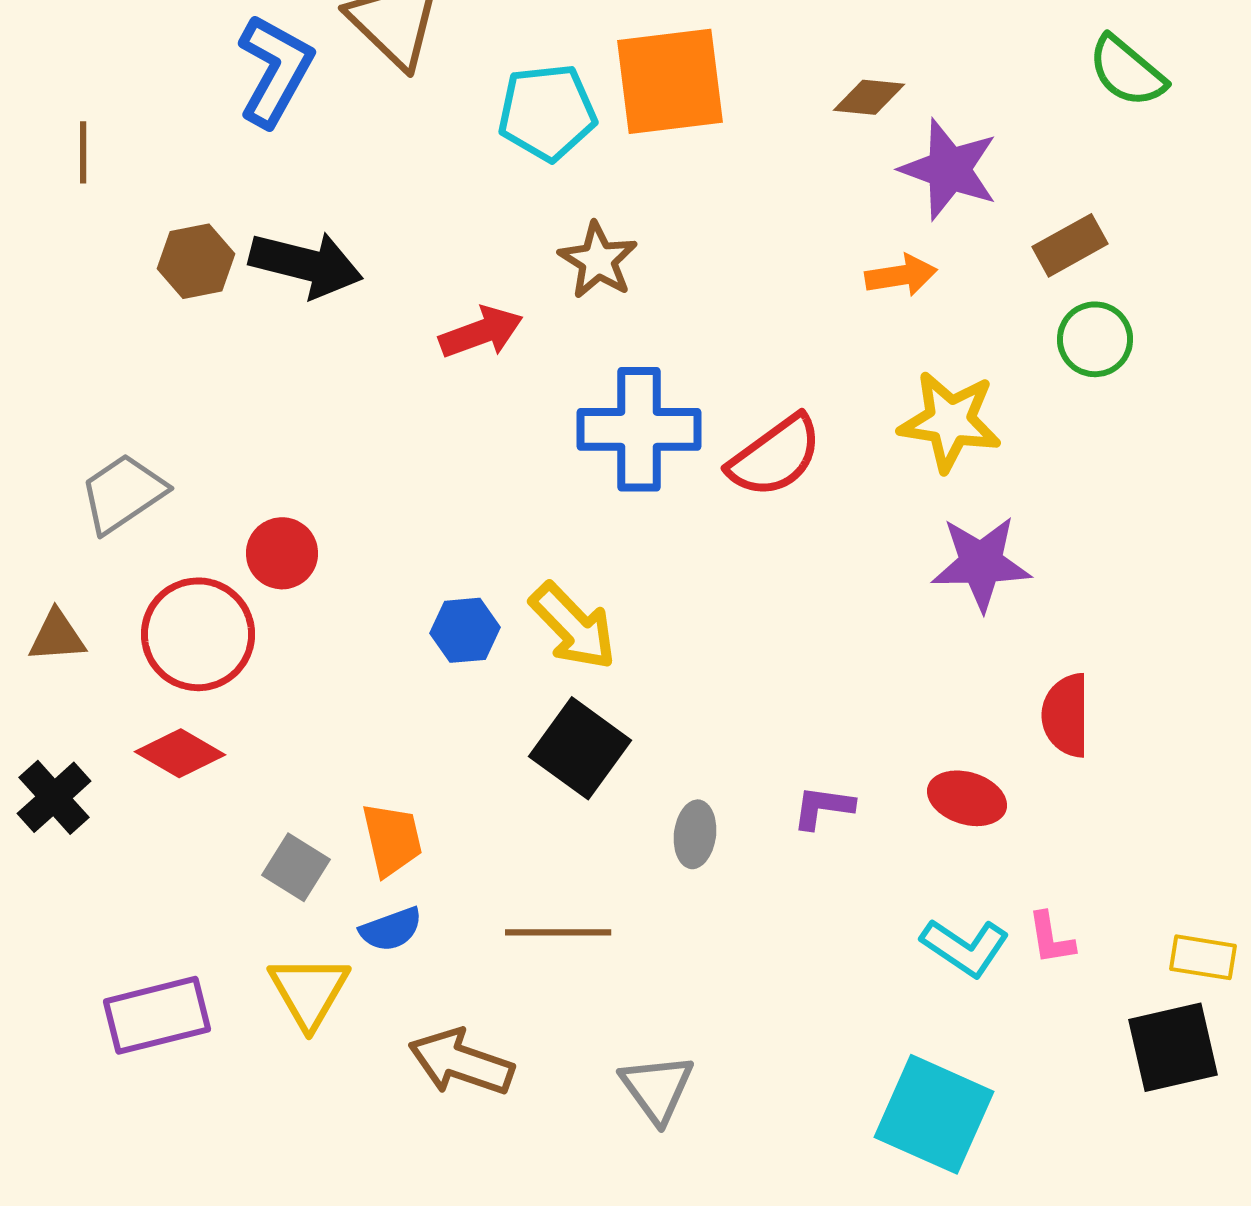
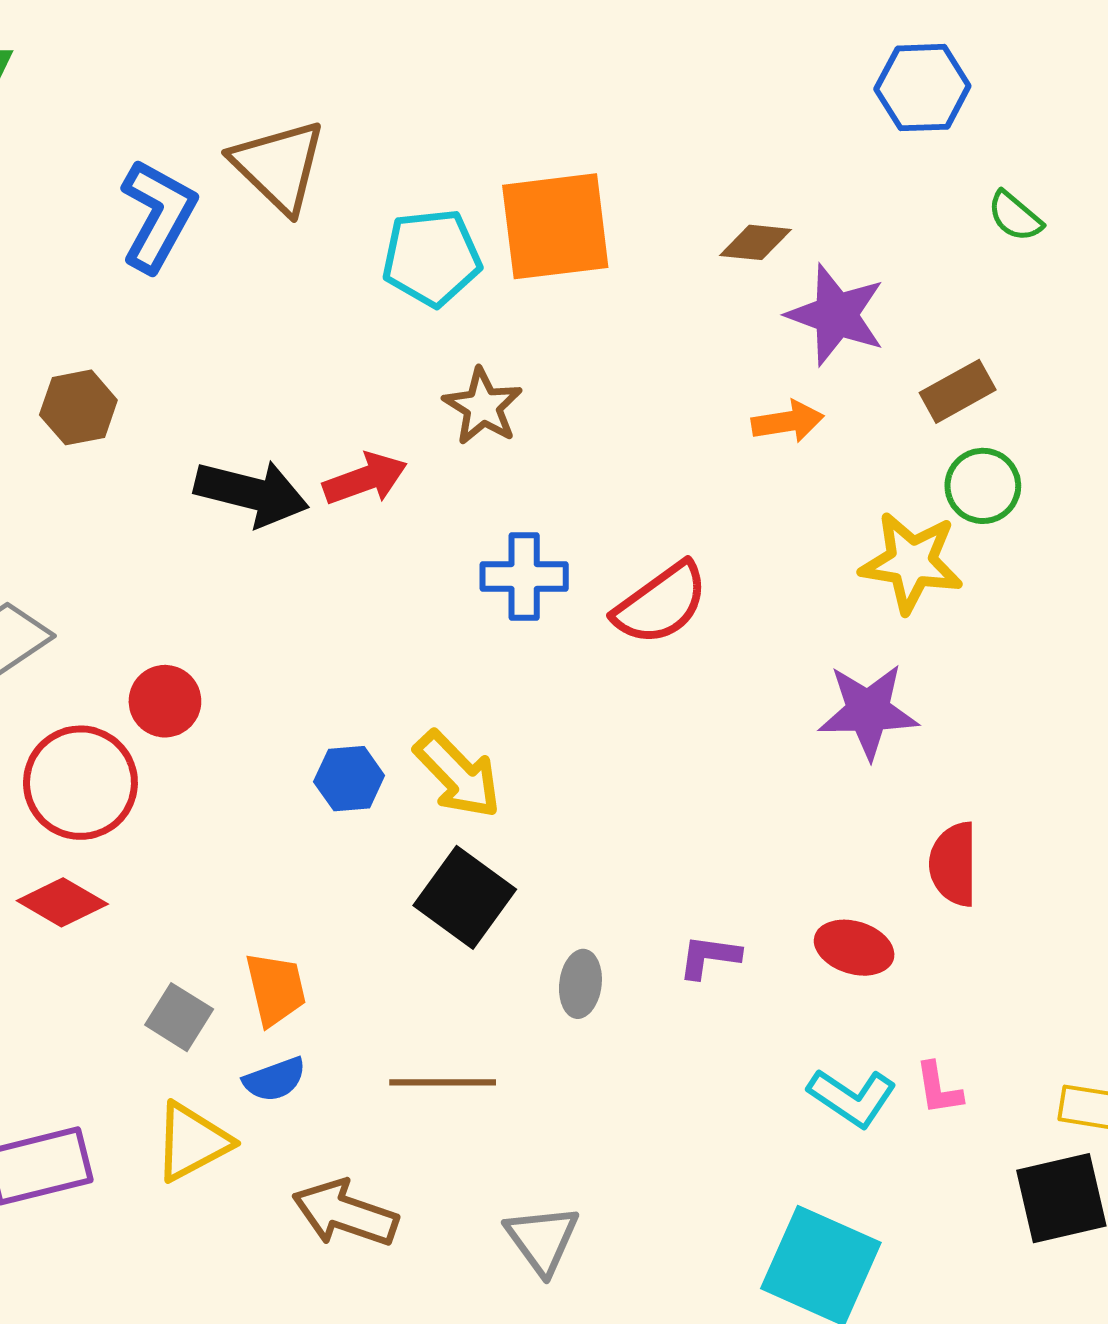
green semicircle: (1127, 71) -> (1015, 216), size x0.7
black arrow: (306, 264) -> (251, 493), moved
yellow star: (950, 421) -> (911, 562), moved
blue cross: (639, 429) -> (524, 576), size x0.7
yellow triangle: (309, 991) -> (192, 1142), turned 32

